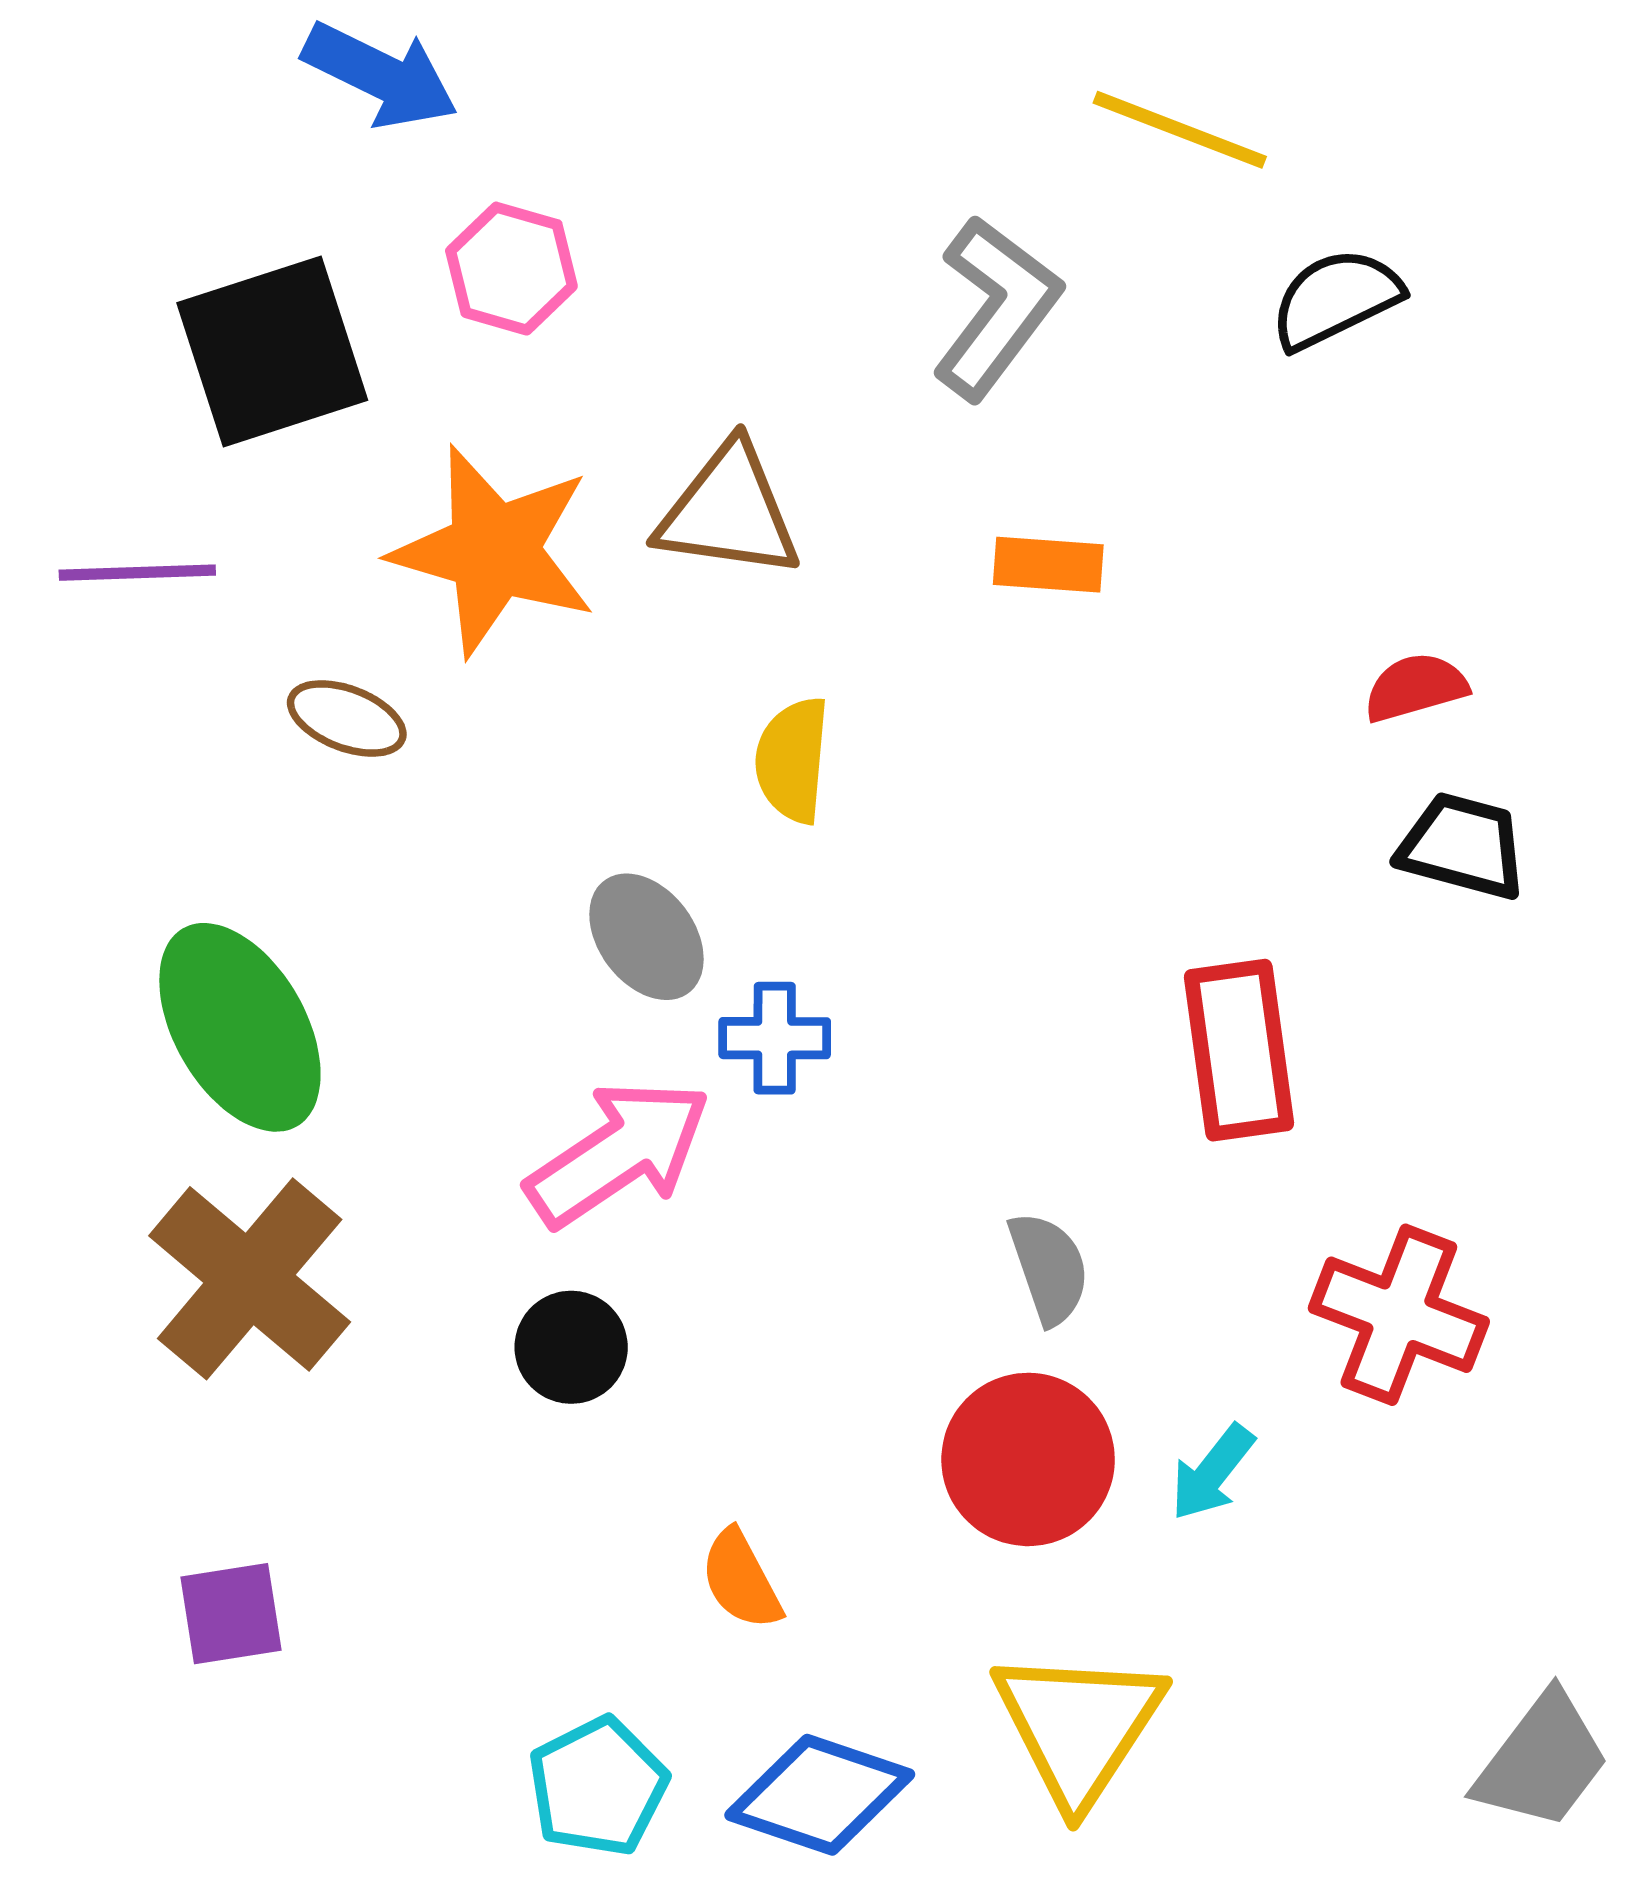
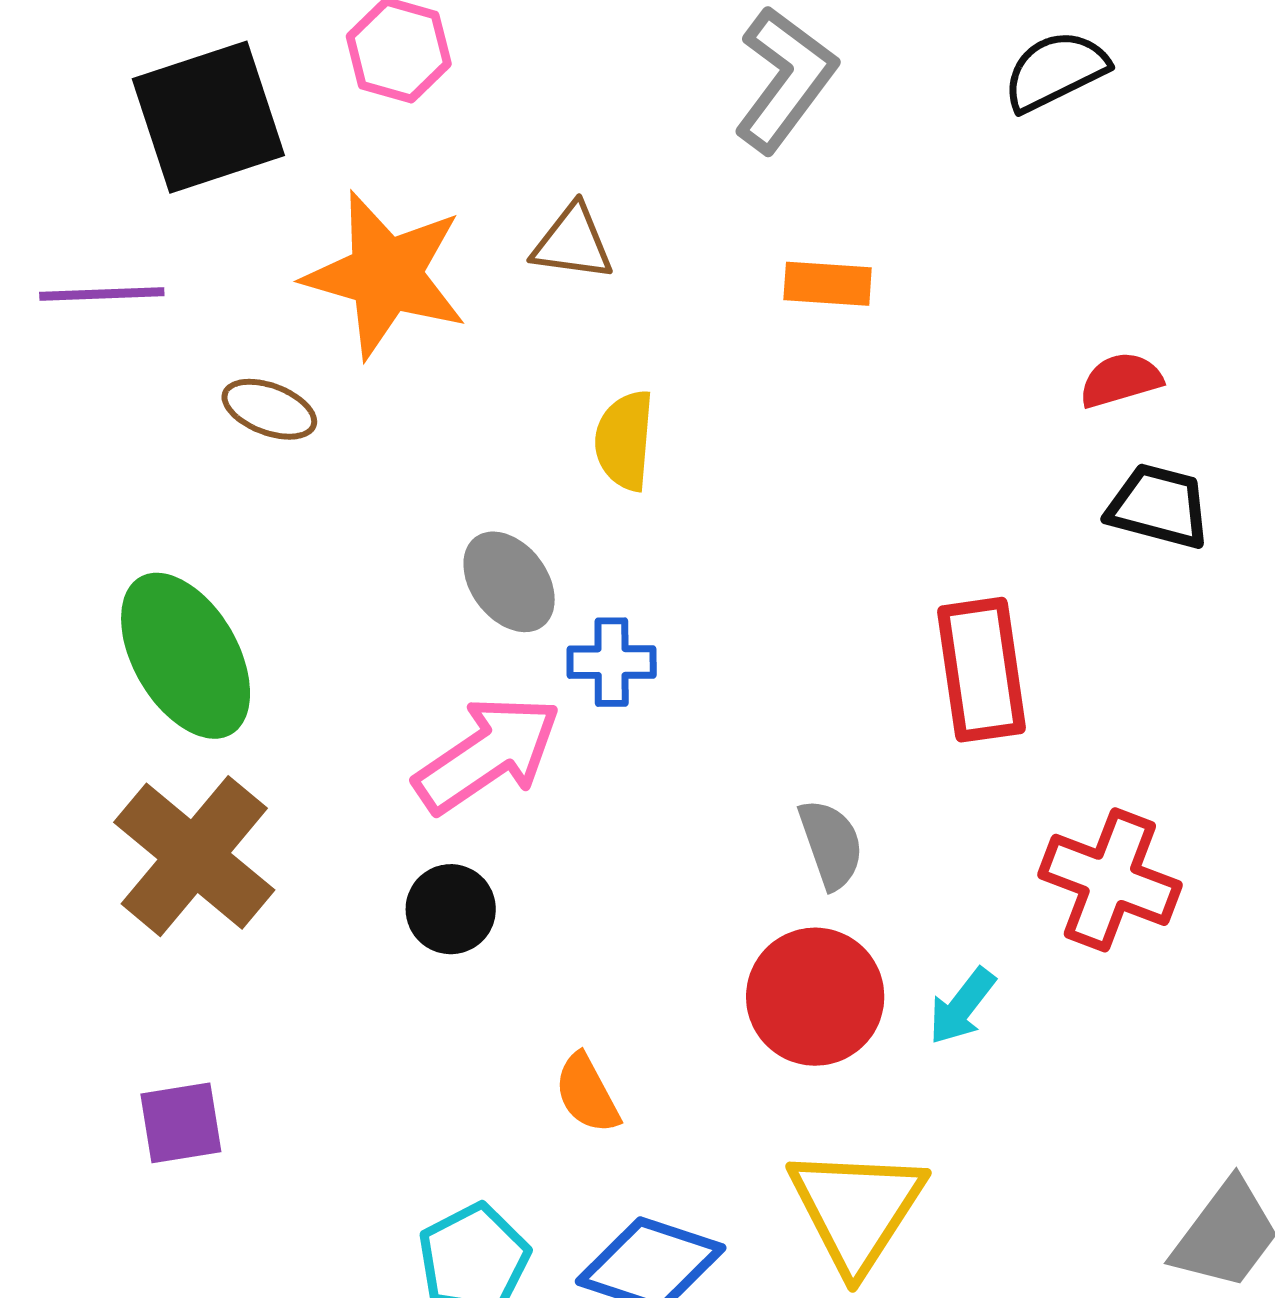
brown triangle: (729, 511) -> (573, 243), size x0.7

